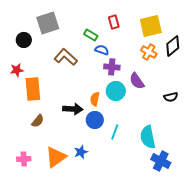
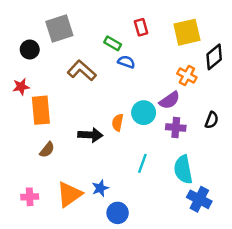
orange cross: (149, 52) -> (187, 76), moved
purple cross: (112, 67) -> (176, 127), moved
purple semicircle: (137, 81) -> (170, 100), turned -90
black semicircle: (171, 97) -> (212, 120), turned -56
blue circle: (95, 120) -> (118, 213), moved

